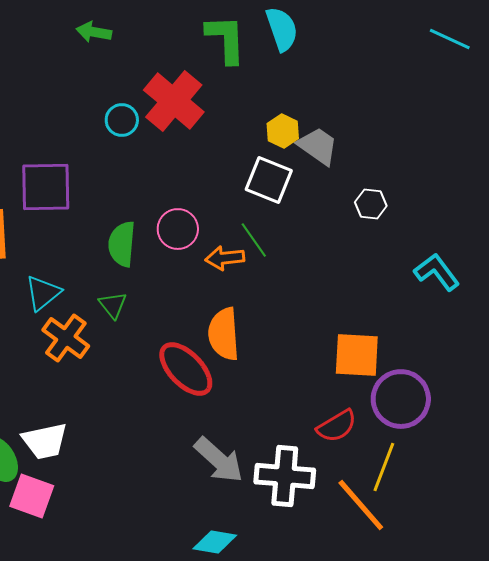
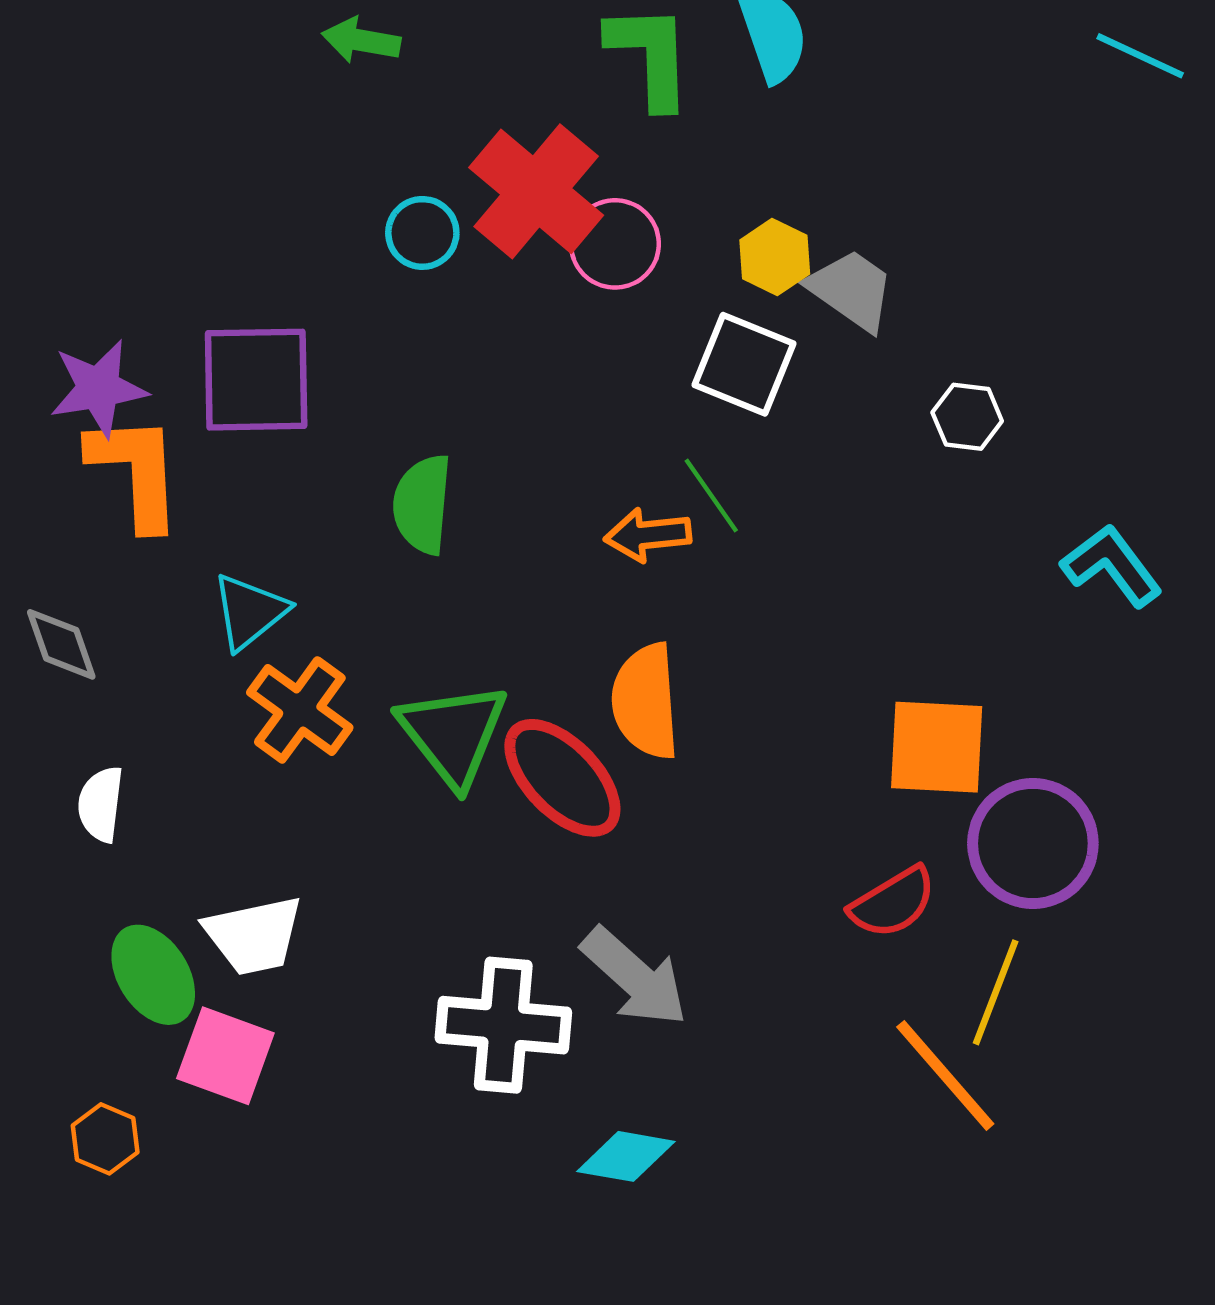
pink circle: (178, 229) -> (615, 244), moved
green triangle: (113, 305) -> (453, 734), moved, size x1.8
white cross: (285, 476) -> (503, 1025), moved

